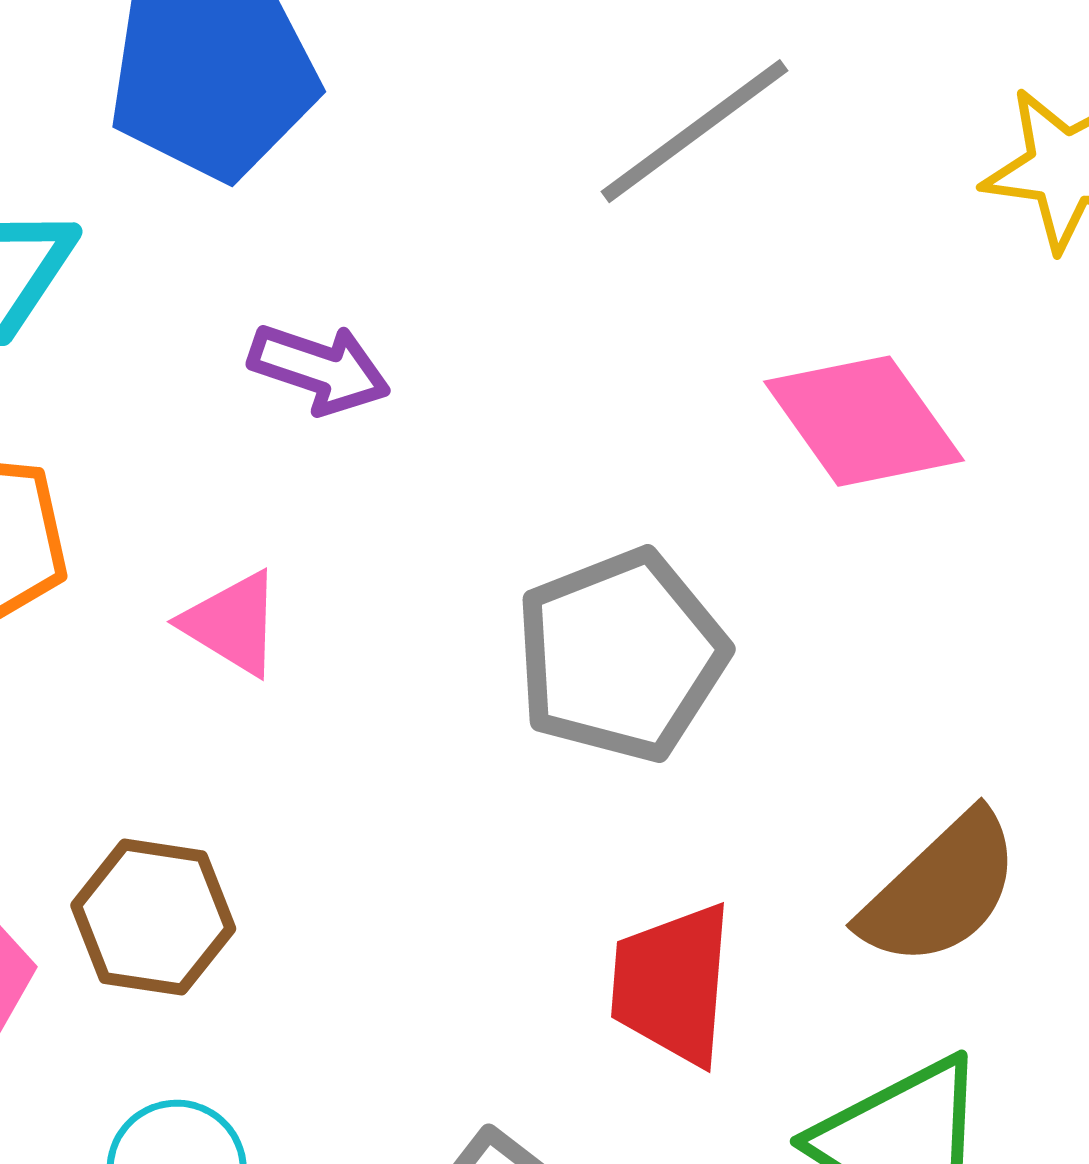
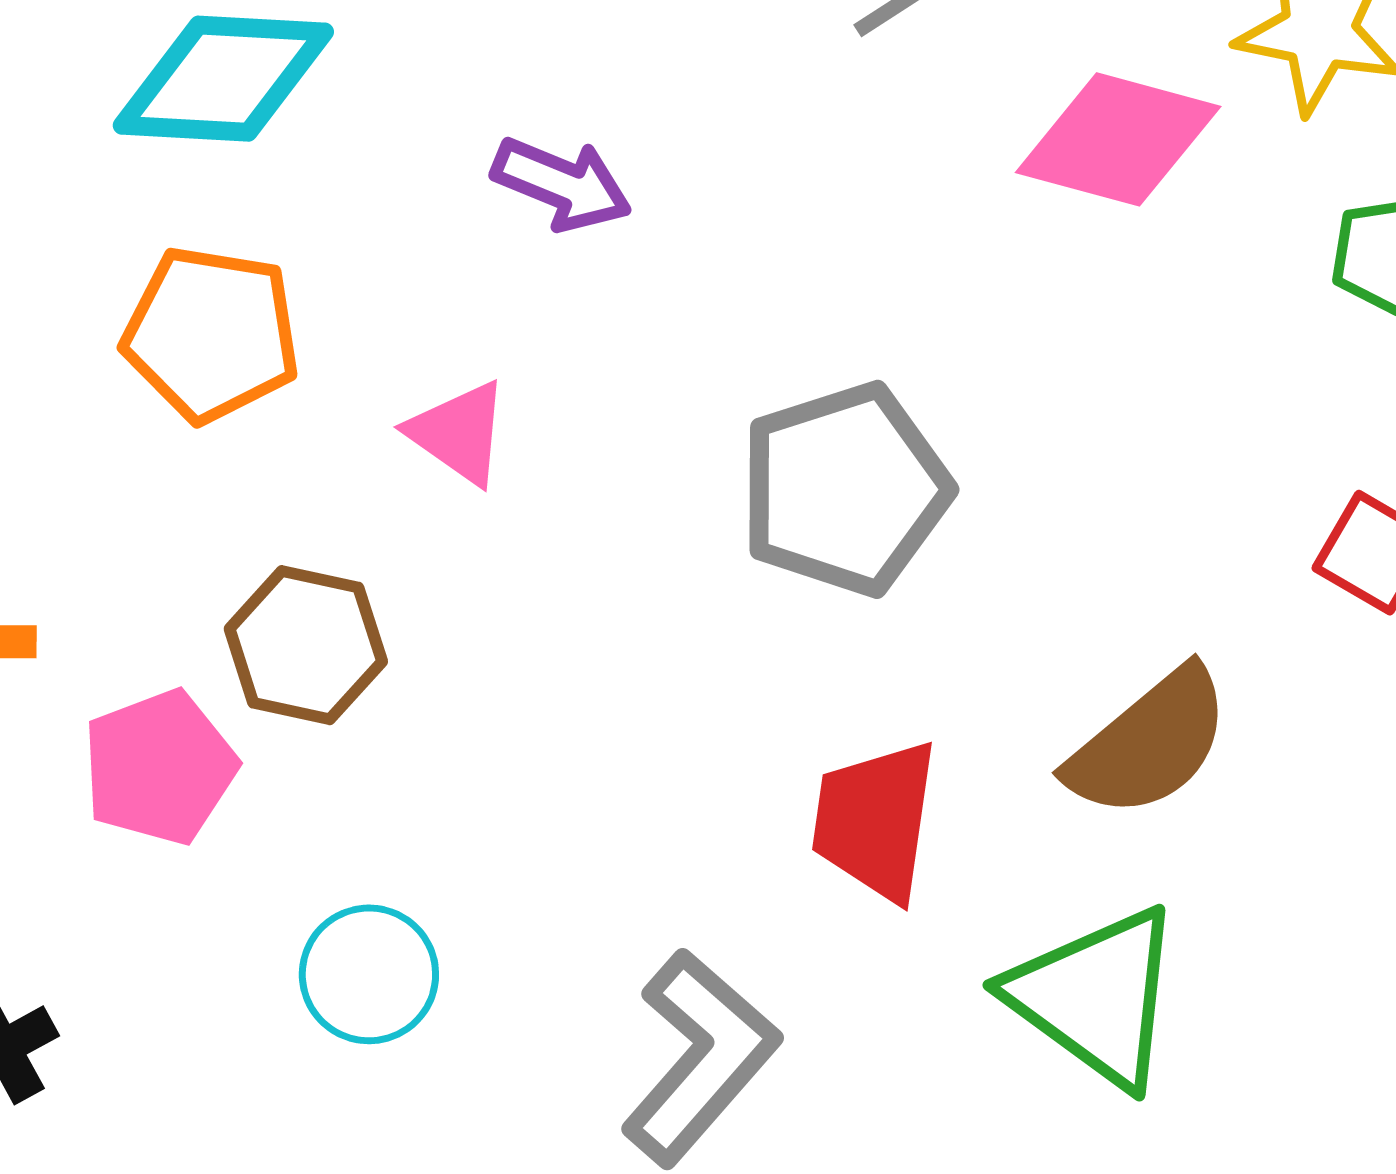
pink diamond: (864, 421) -> (1118, 139), moved, turned -43
brown hexagon: (153, 917) -> (306, 645), moved

